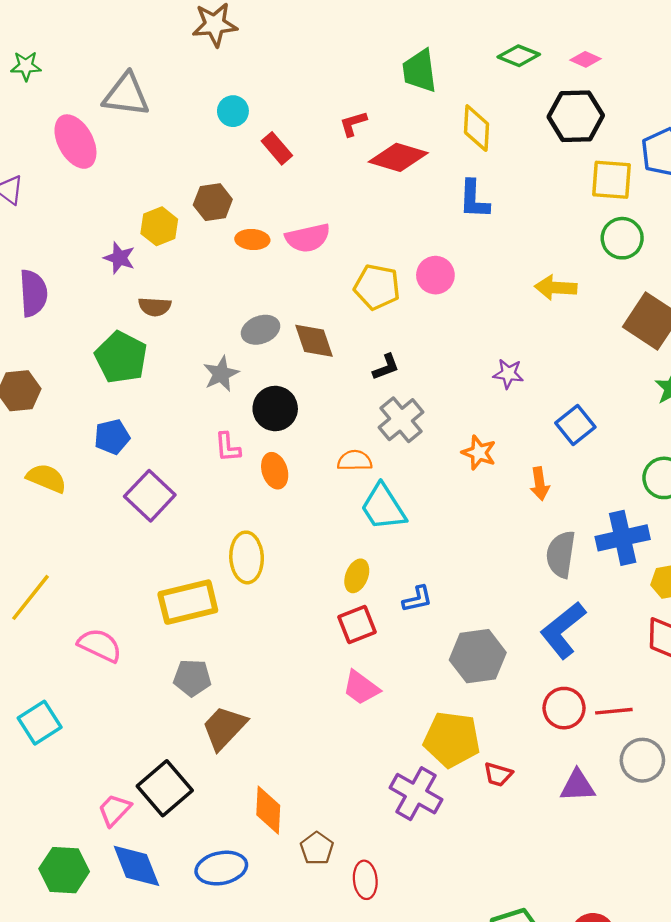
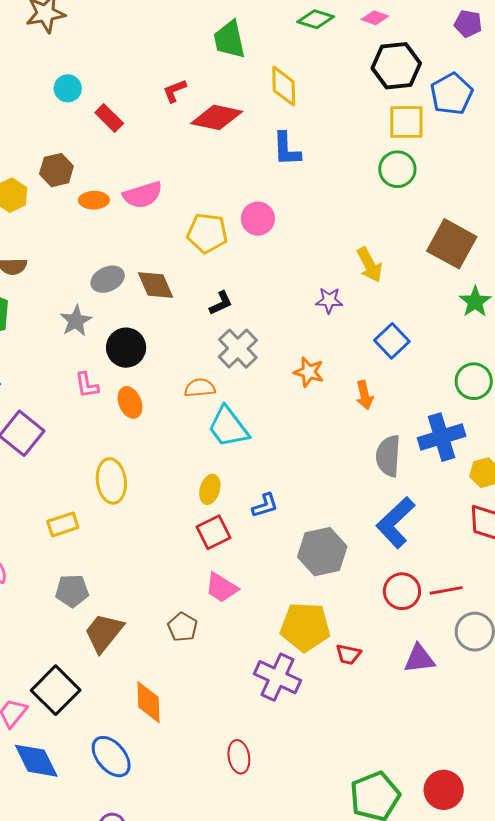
black hexagon: (576, 116) -> (396, 66), moved
green circle: (622, 238) -> (397, 169), moved
yellow arrow: (556, 288) -> (370, 265), moved, turned -117
yellow rectangle: (188, 602) -> (63, 524), size x0.6
brown pentagon: (317, 848) -> (183, 627), moved
blue ellipse: (221, 868) -> (111, 757), turned 66

